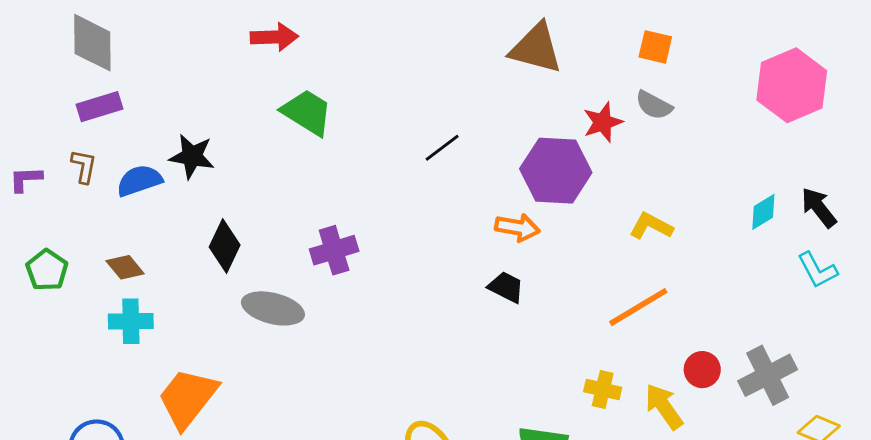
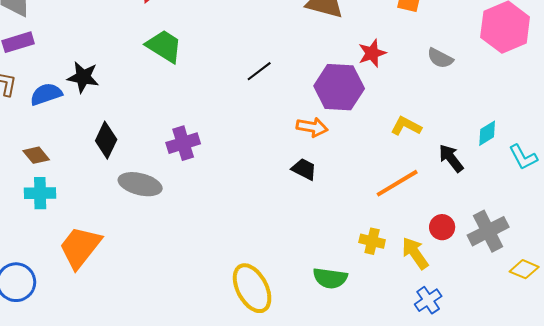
gray semicircle: (654, 105) -> (440, 58), moved
black arrow: (819, 208) -> (451, 158), moved
cyan diamond: (763, 212) -> (487, 133), moved

